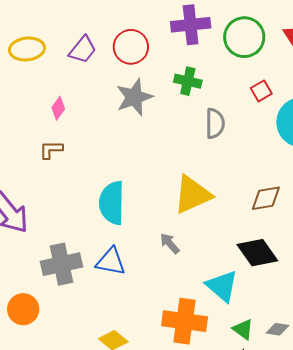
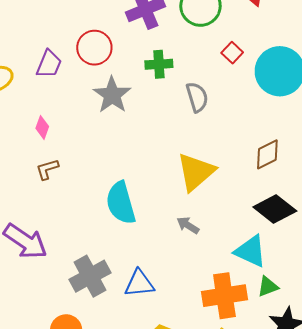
blue triangle: (111, 262) -> (139, 283), moved
green triangle: (243, 329) -> (268, 287), moved, turned -40

